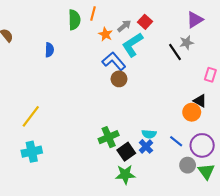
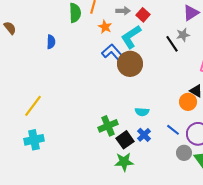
gray arrow: (124, 26) -> (123, 11), moved, turned 40
brown circle: (119, 79) -> (130, 64), moved, size x1.6
cyan semicircle: (149, 134) -> (142, 112), moved

